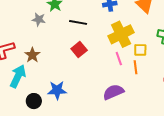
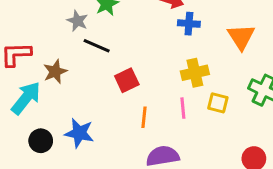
black line: (78, 22) -> (97, 46), moved
yellow cross: (121, 34) -> (195, 73), size x0.7
orange line: (136, 67) -> (144, 117), moved

